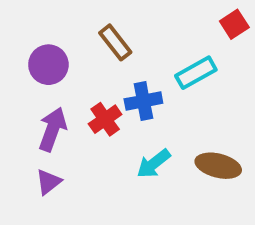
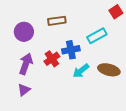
brown rectangle: (115, 42) -> (57, 21), turned -60
cyan arrow: (154, 164) -> (81, 71), moved
brown ellipse: (218, 166) -> (109, 70), moved

